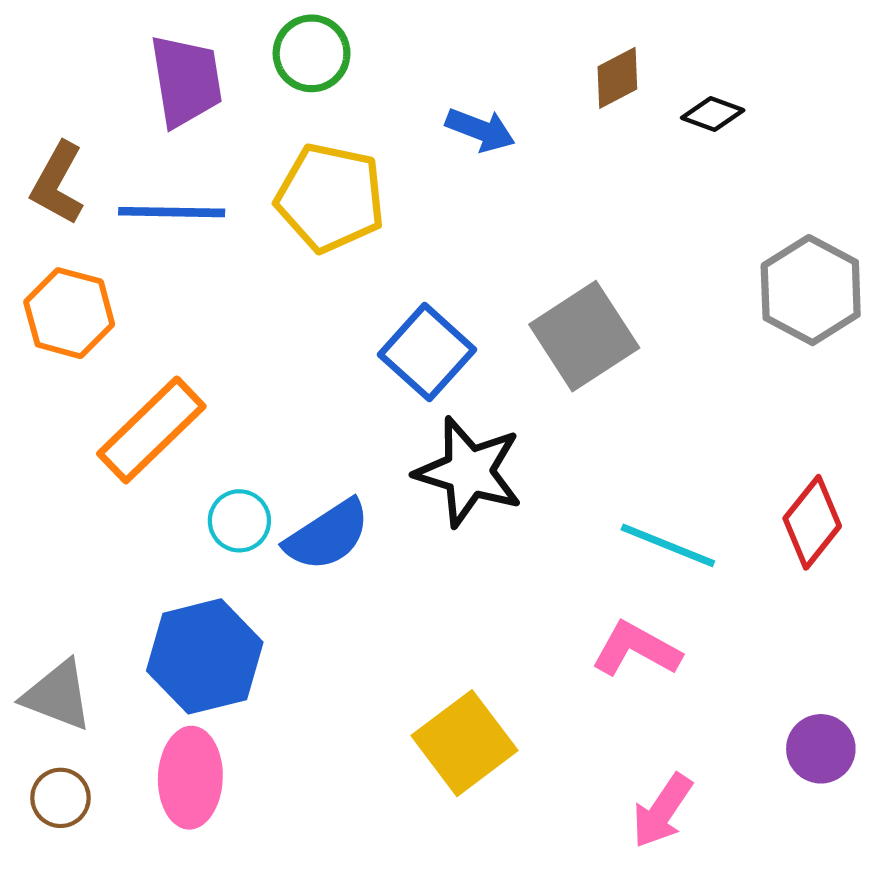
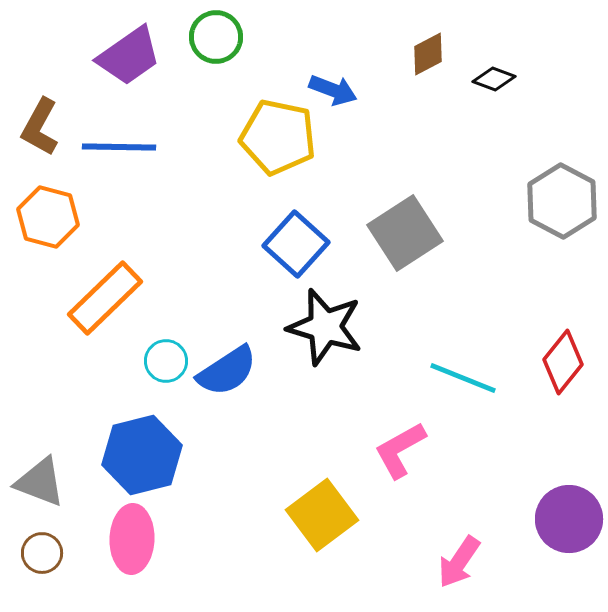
purple trapezoid: (186, 81) -> (129, 56), turned 64
yellow pentagon: (330, 198) -> (278, 137), moved
pink L-shape: (636, 649) -> (400, 450), moved, turned -58
purple circle: (821, 749) -> (569, 519), size x1.4

